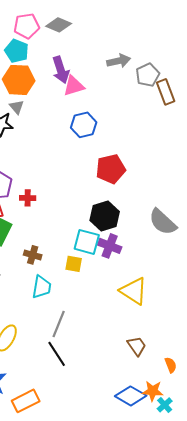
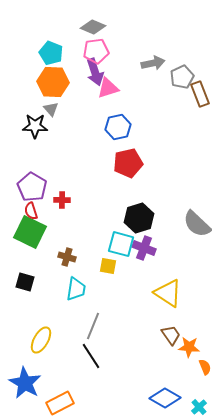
pink pentagon: (27, 26) -> (96, 51), moved
red pentagon: (111, 169) -> (128, 163), moved
brown trapezoid: (137, 346) -> (171, 335), moved
orange star: (153, 391) -> (189, 347), moved

